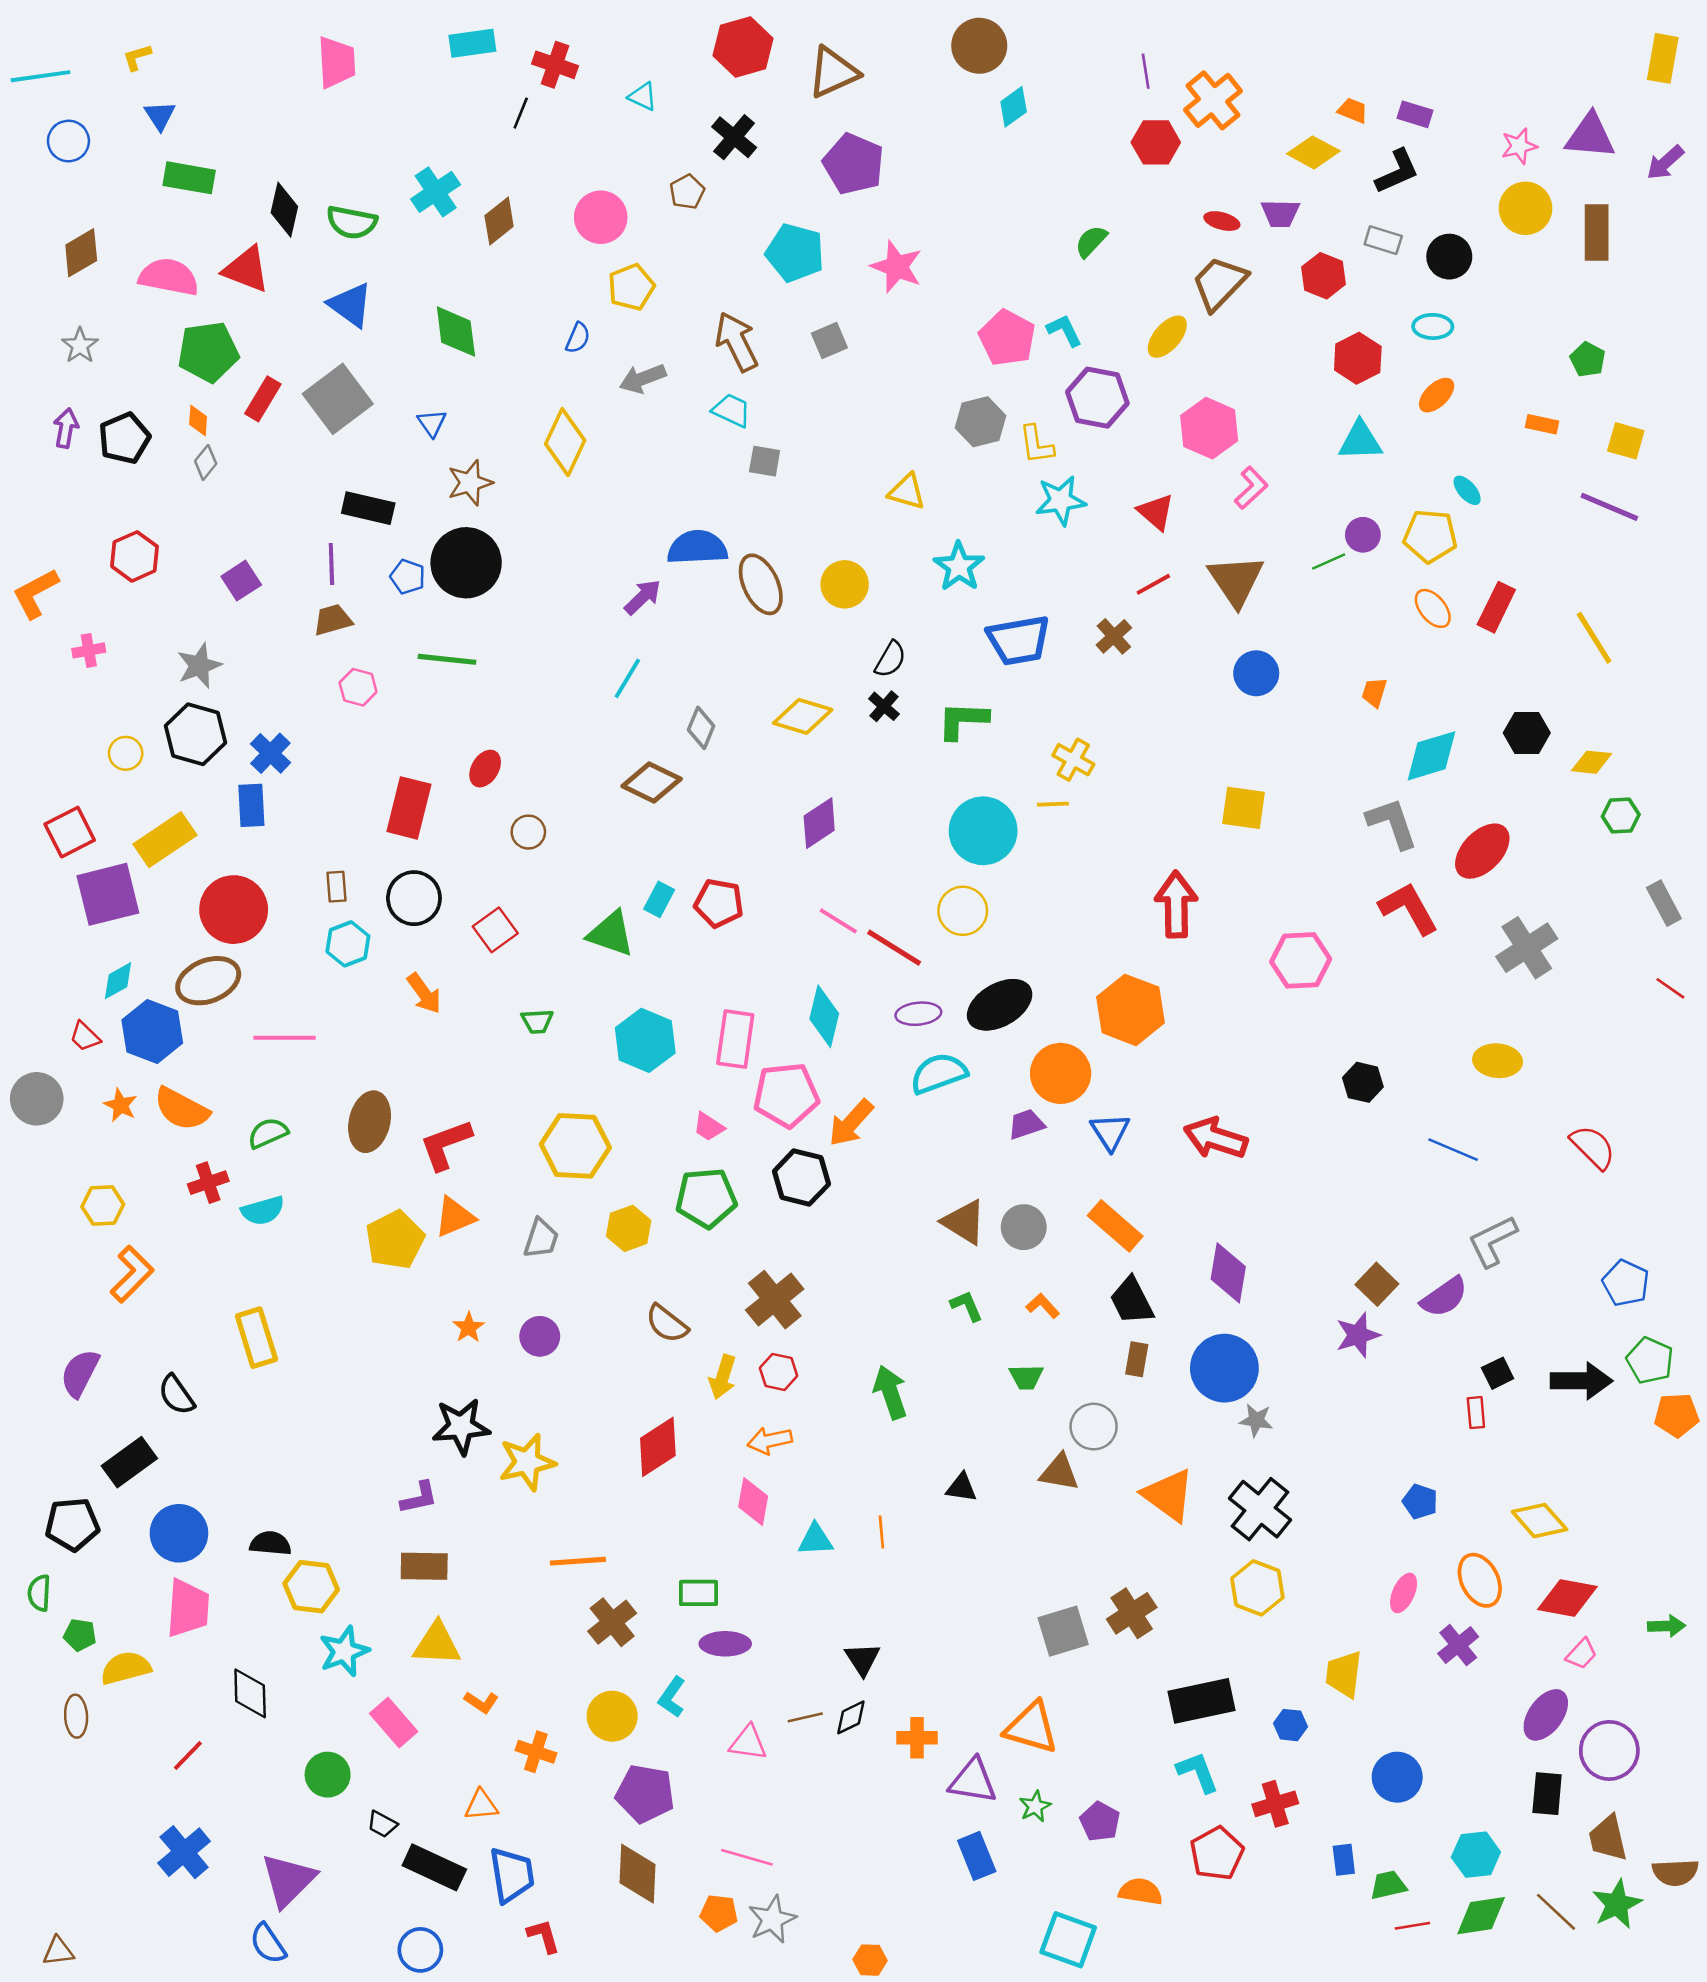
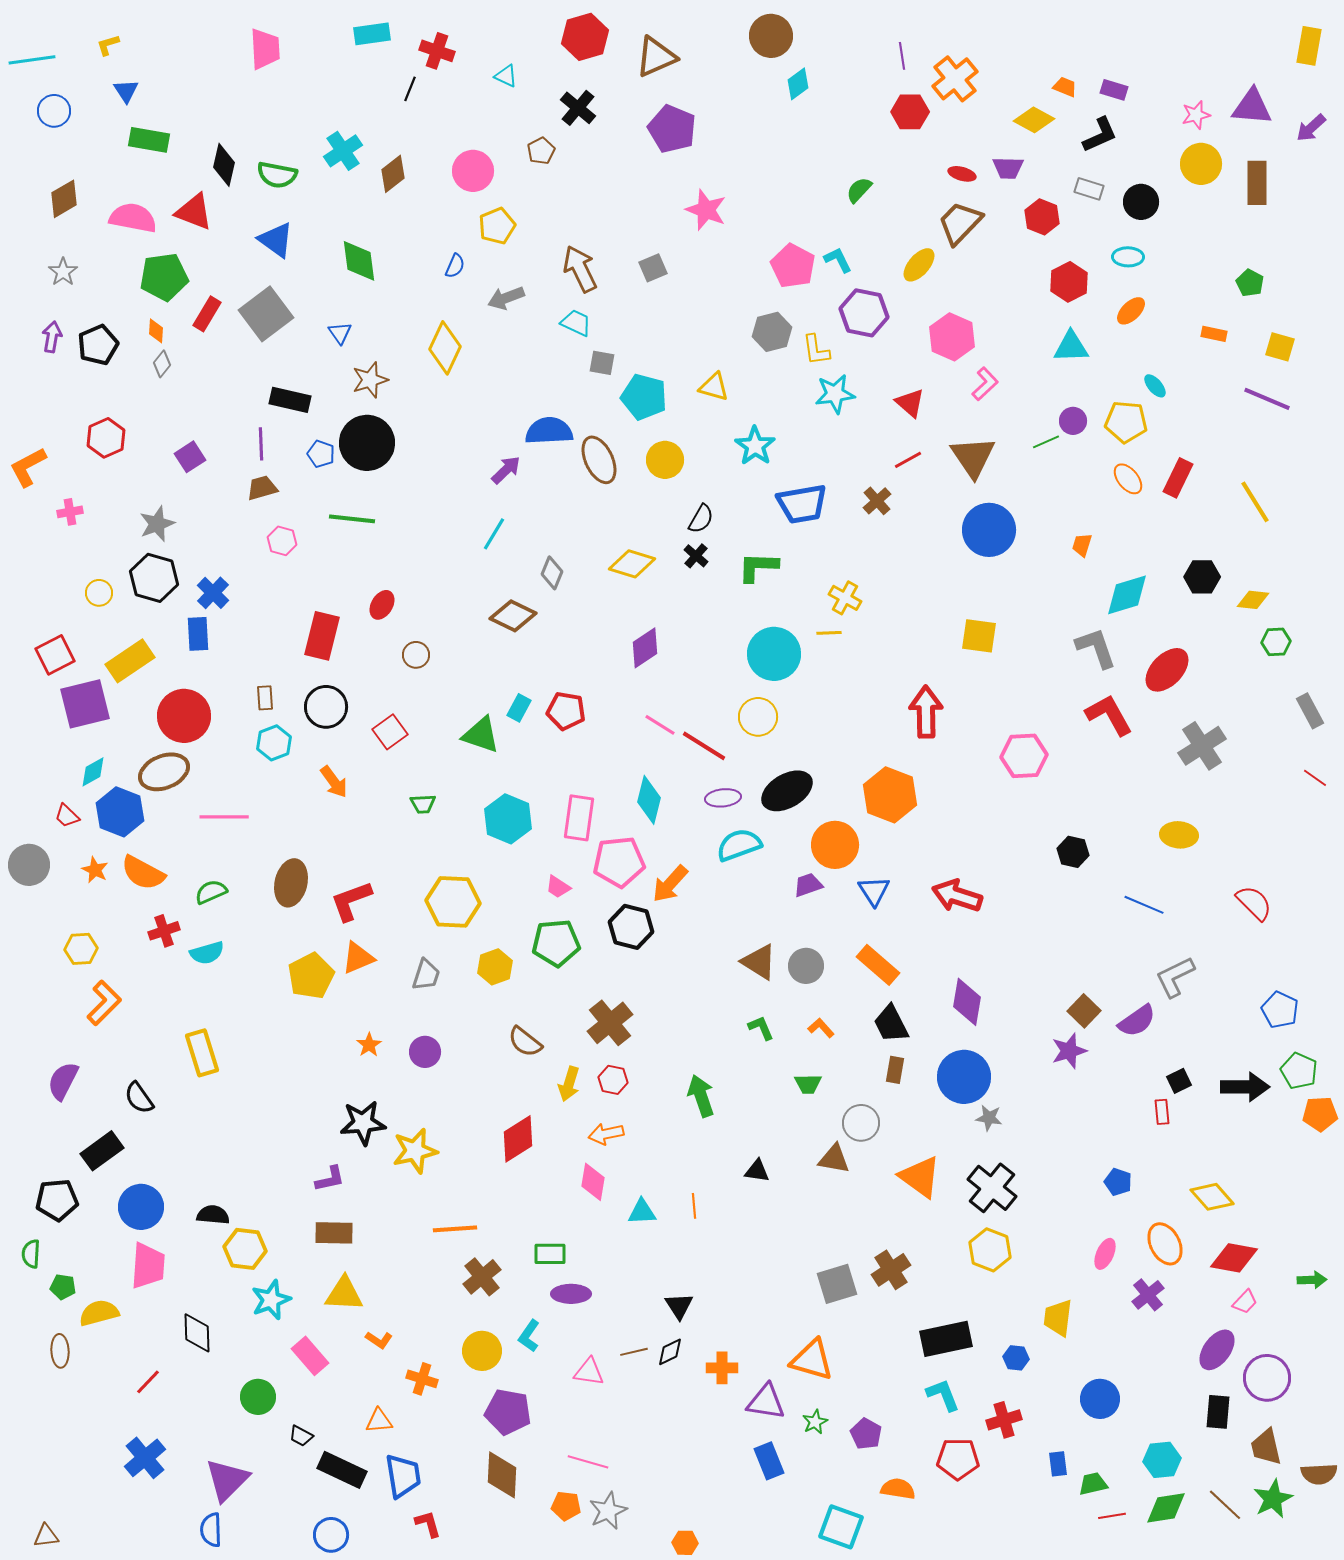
cyan pentagon: (795, 253) -> (644, 397), moved
blue circle: (1256, 673) -> (989, 530), size x1.5
red pentagon: (1217, 1853) -> (958, 1459), turned 30
blue semicircle: (268, 1944) -> (211, 1530), turned 32

